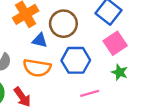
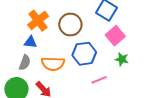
blue triangle: (40, 40) -> (30, 42), moved

